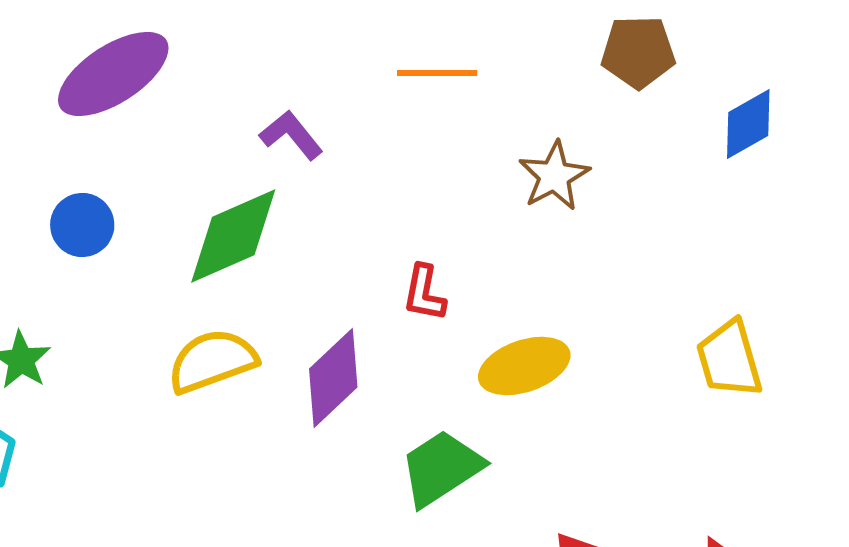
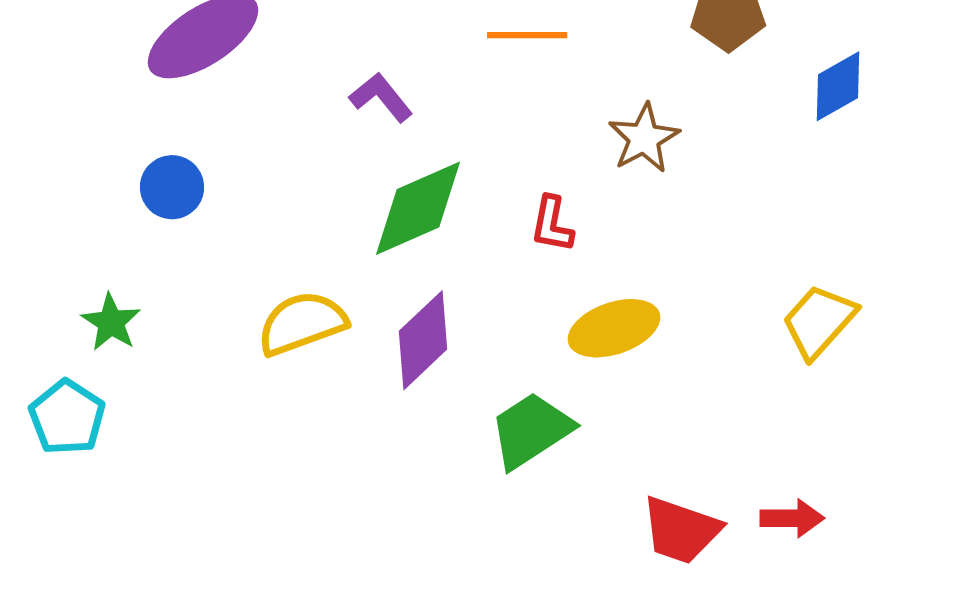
green diamond: (233, 236) -> (418, 208), moved
red L-shape: (424, 293) -> (552, 224), moved
yellow trapezoid: (729, 359) -> (819, 321), turned 58

